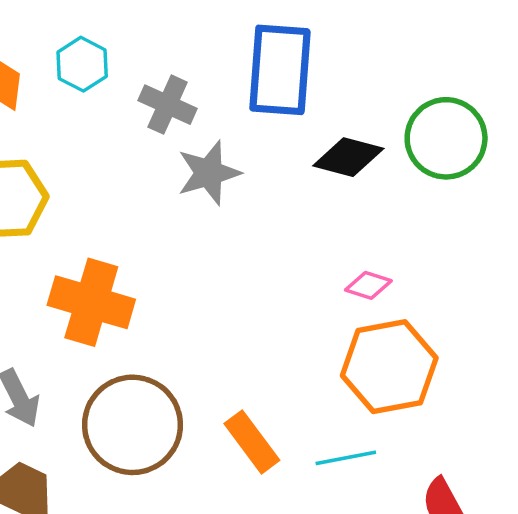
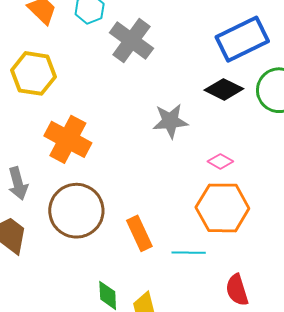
blue rectangle: (280, 70) -> (242, 39), moved, turned 48
gray cross: (168, 105) -> (131, 41), size x1.4
gray star: (209, 173) -> (170, 121), moved

